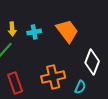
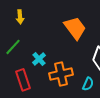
yellow arrow: (12, 29) -> (20, 17), moved
cyan cross: (34, 32) -> (39, 59), moved, turned -32

